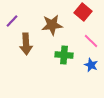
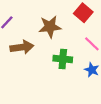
brown arrow: (26, 44) -> (22, 47), turned -95

